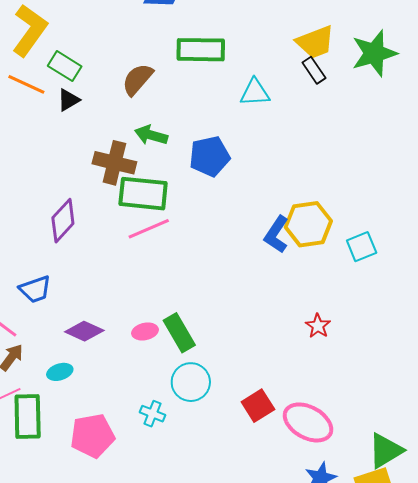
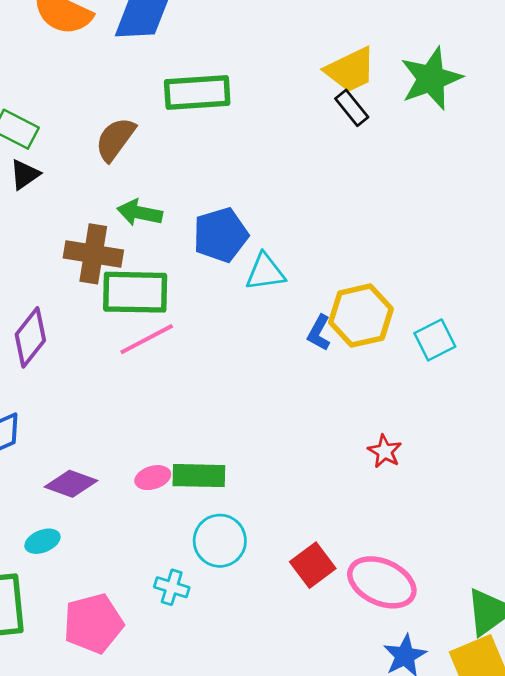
cyan triangle: (255, 92) -> (265, 272), moved
blue L-shape: (276, 234) -> (319, 333), size x0.7
green rectangle: (179, 333) -> (199, 476), turned -54

